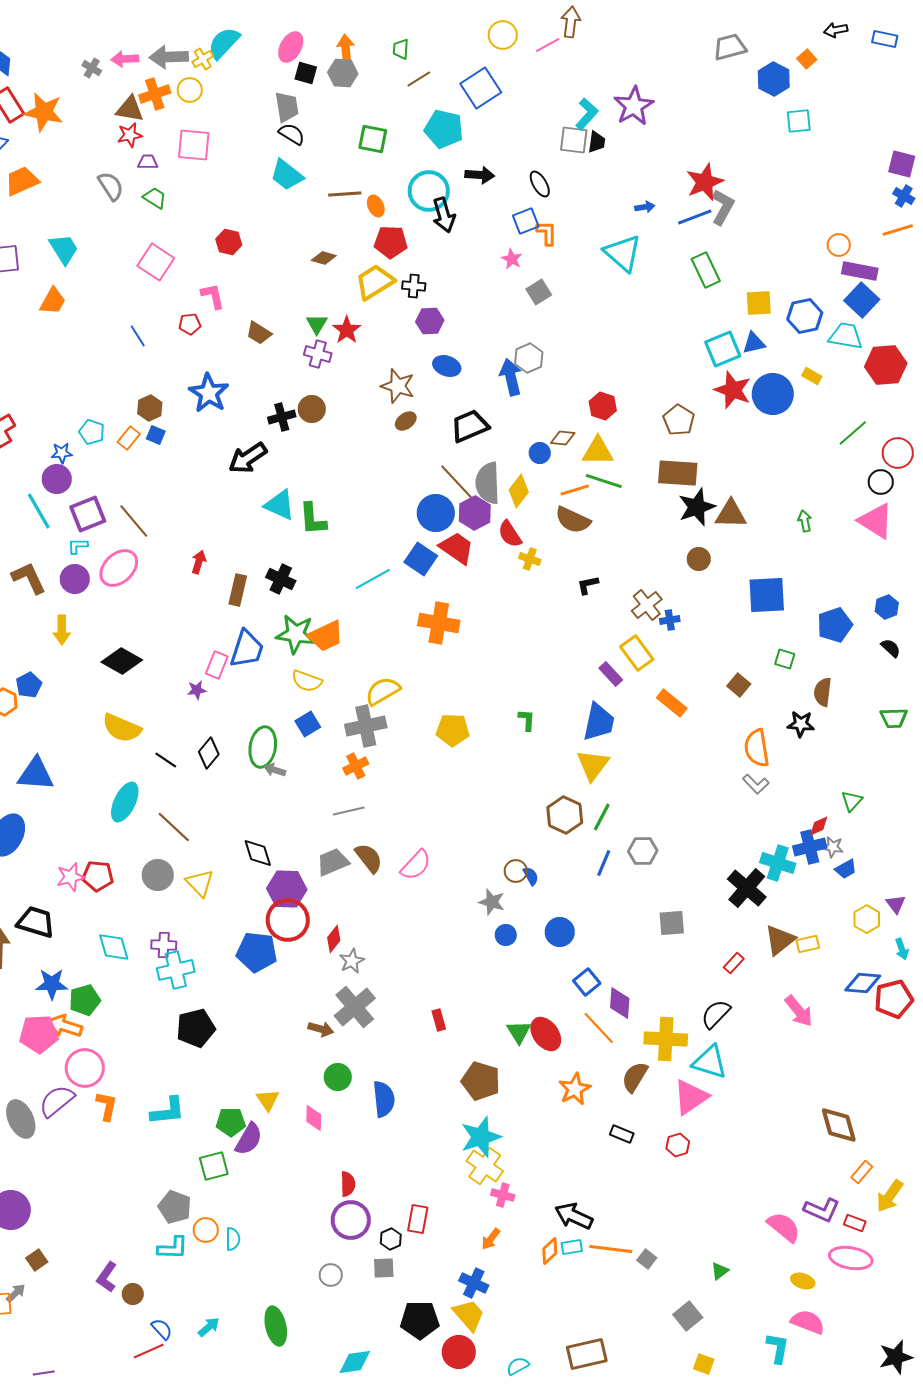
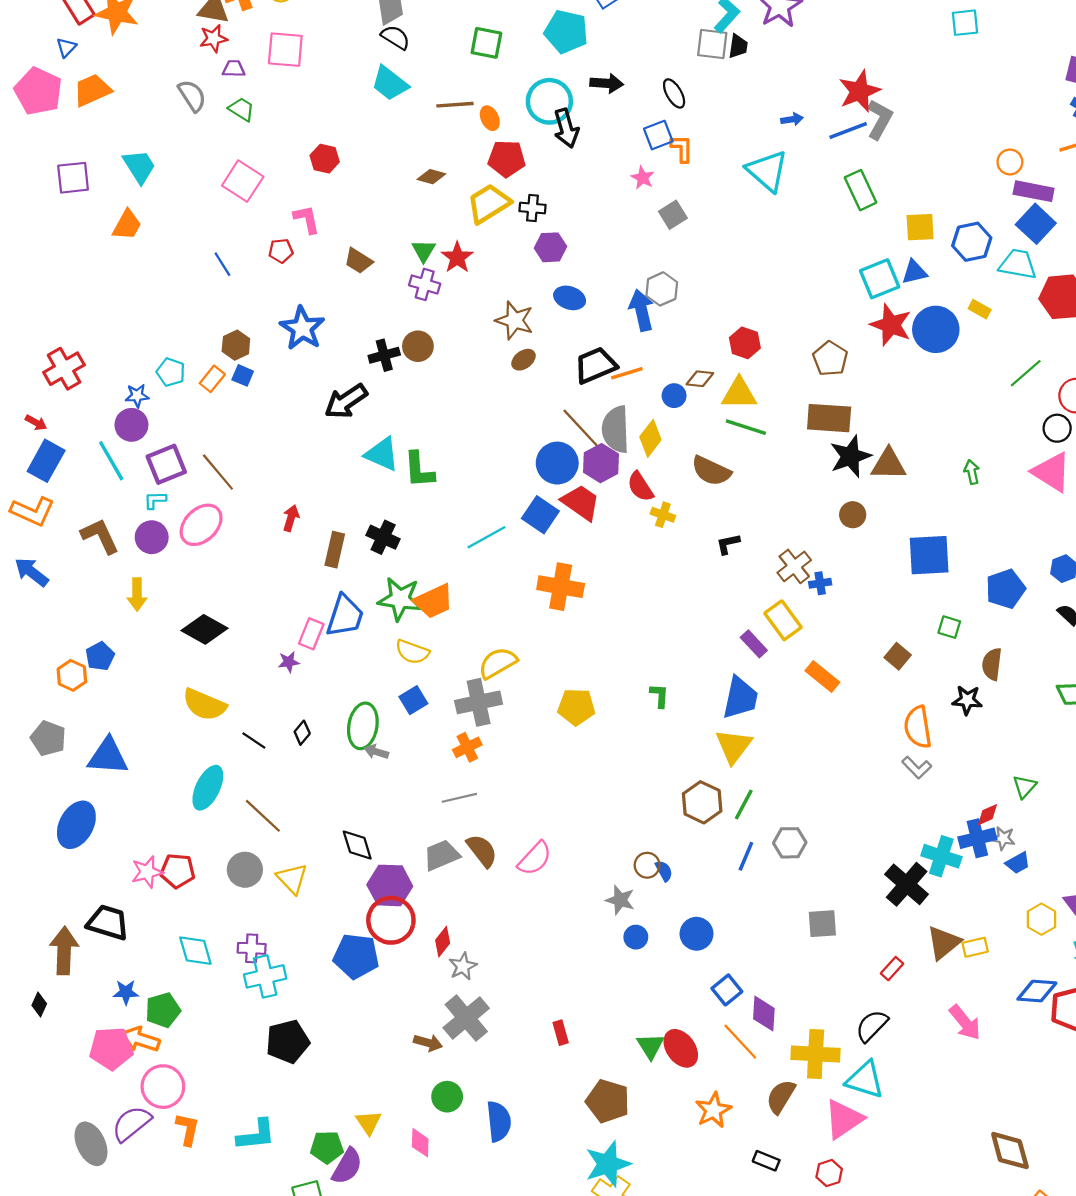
orange line: (575, 490) -> (627, 373), moved
black diamond: (209, 753) -> (302, 733), size x0.7
blue star: (52, 984) -> (126, 992), size x0.7

